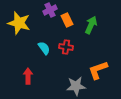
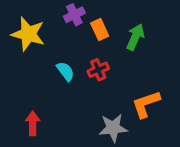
red cross: (66, 47) -> (98, 70), turned -32
red arrow: (28, 76) -> (33, 123), moved

